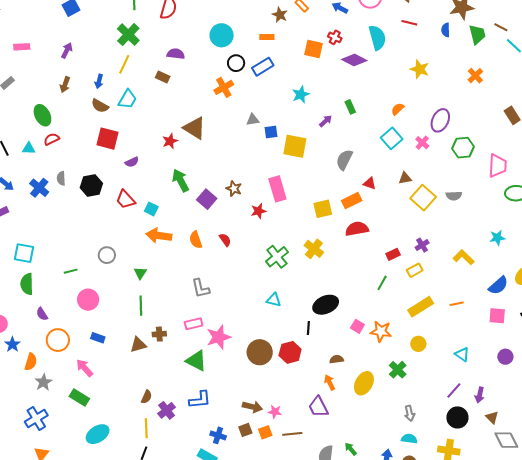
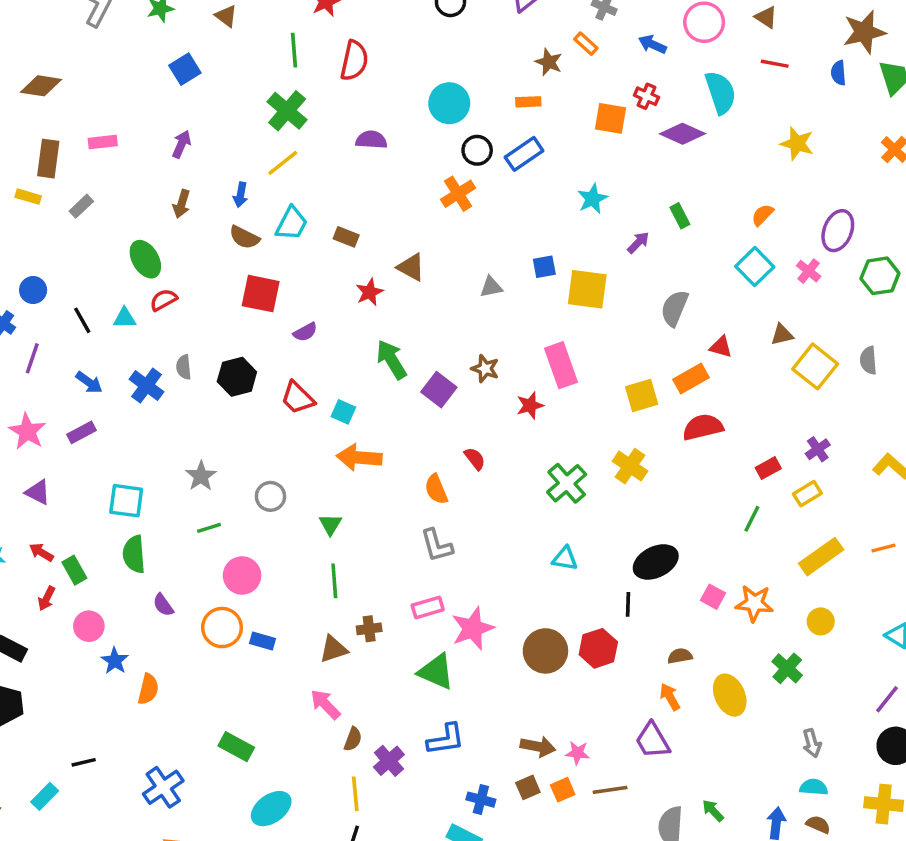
yellow line: (124, 64) -> (283, 163), turned 30
brown rectangle: (163, 77) -> (346, 237), moved
gray triangle: (253, 120) -> (491, 287), moved
brown triangle: (194, 128) -> (411, 267), size x0.7
gray semicircle: (454, 196) -> (868, 360), turned 91
orange semicircle: (196, 240) -> (436, 489), moved
orange circle: (58, 340) -> (222, 628), moved
pink arrow: (85, 368) -> (325, 704), moved
gray star: (44, 382) -> (201, 476), moved
yellow ellipse: (364, 383) -> (730, 695), turned -50

